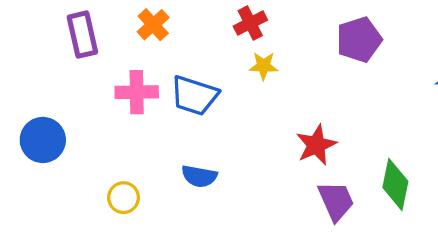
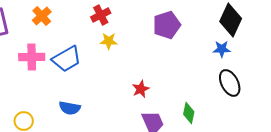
blue trapezoid: (194, 96) -> (67, 59), turned -48
red star: (316, 145) -> (141, 89), size x0.7
green diamond: (395, 184) -> (189, 113), size x0.7

